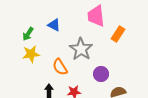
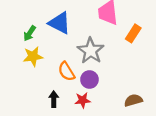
blue triangle: (54, 25) -> (60, 23), size x1.5
purple circle: (101, 74) -> (89, 79), moved

